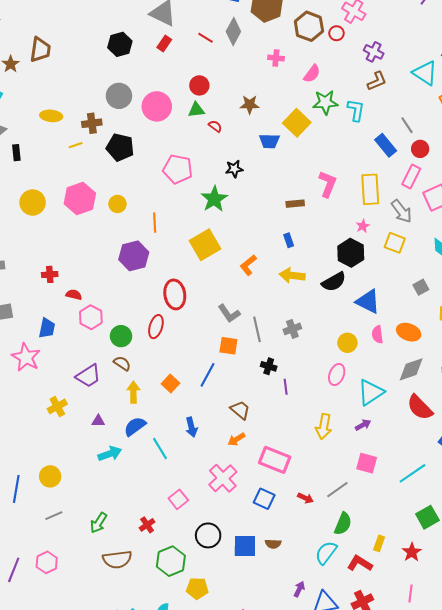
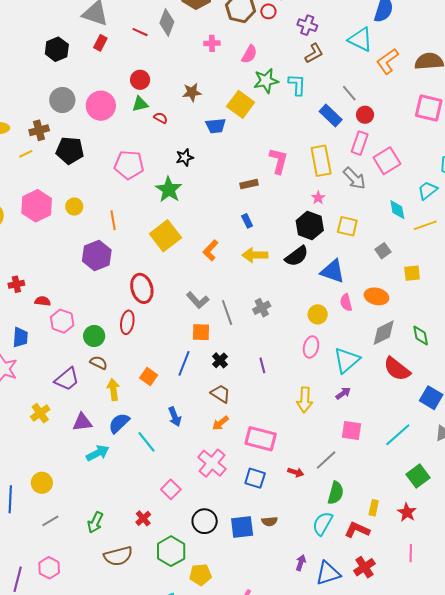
yellow square: (395, 243) -> (347, 226), moved
black cross: (269, 366) -> (220, 360), moved, turned 35
purple triangle: (98, 421) -> (82, 422), size x1.5

